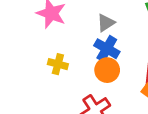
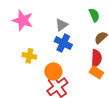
orange circle: (107, 70) -> (53, 71), moved

